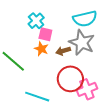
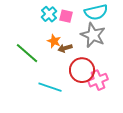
pink square: (45, 34) -> (66, 16), moved
brown arrow: (63, 51) -> (65, 48), moved

